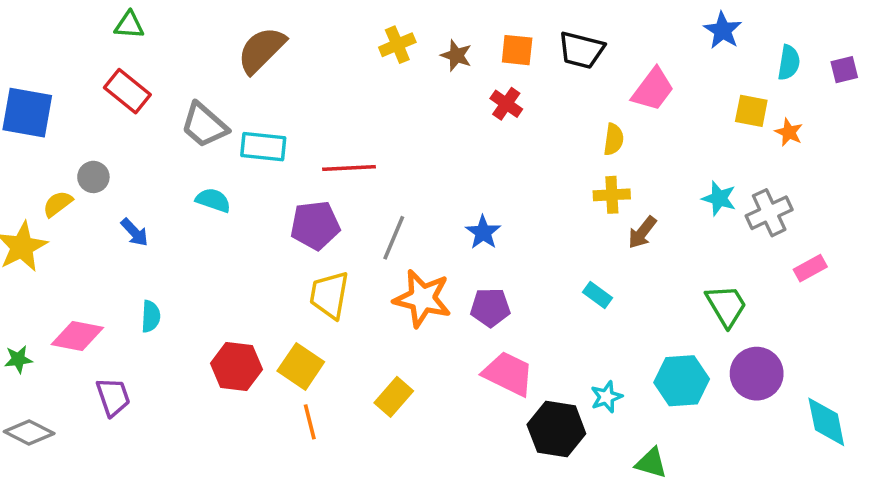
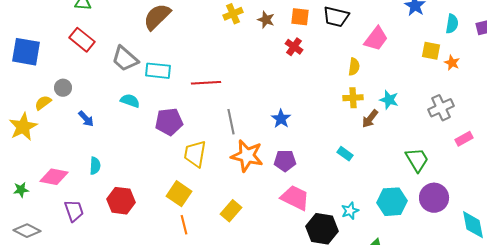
cyan star: (719, 198) -> (389, 100), moved
purple pentagon: (315, 225) -> (169, 122), moved
gray line: (394, 238) -> (231, 122), turned -35
red hexagon: (236, 366) -> (121, 201), moved

